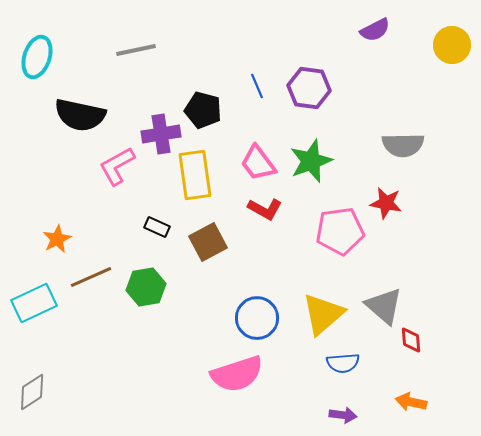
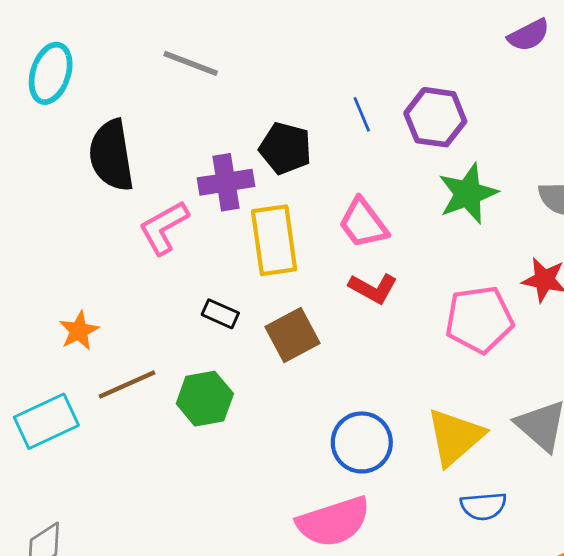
gray line: (136, 50) -> (191, 63), turned 33
black semicircle: (80, 115) -> (111, 155), turned 69
green star: (311, 161) -> (468, 194), moved

